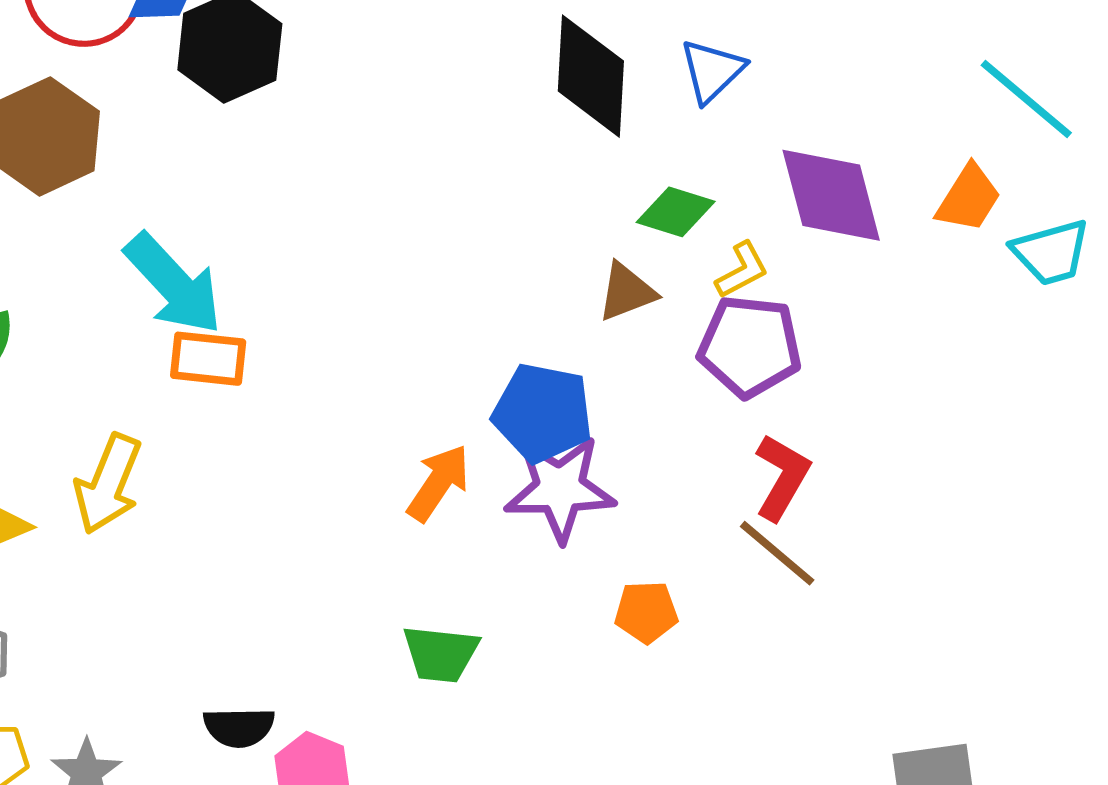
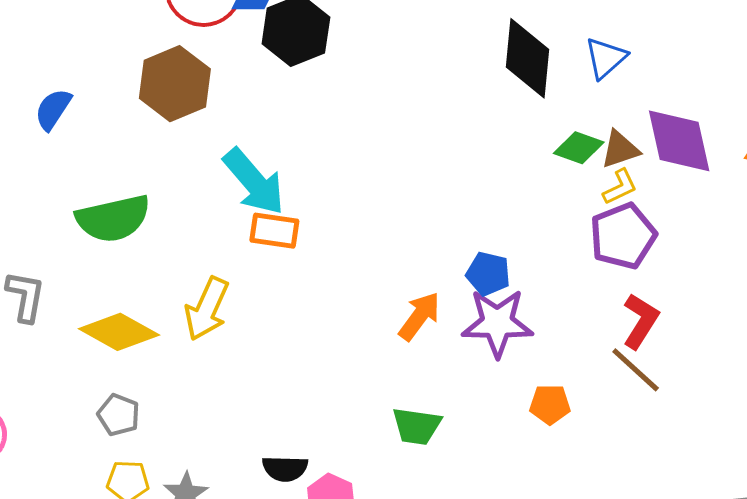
brown triangle: (627, 292) -> (620, 149), moved
purple pentagon: (750, 346) -> (623, 236), turned -30
blue pentagon: (543, 413) -> (488, 274), size x0.7

